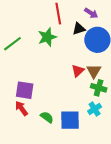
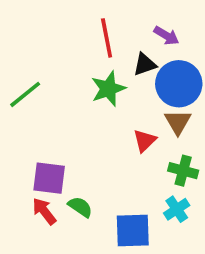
green star: (47, 37) -> (108, 89), moved
brown triangle: (94, 71) -> (178, 122), moved
green semicircle: (47, 117) -> (80, 207), moved

